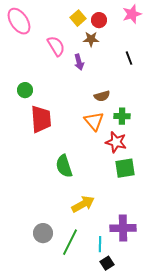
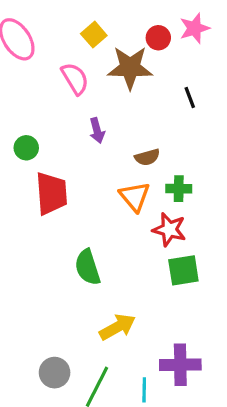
yellow square: (78, 18) -> (94, 35), moved
red circle: (99, 20) -> (158, 38), moved
brown star: (91, 39) -> (130, 68), size x1.8
purple arrow: (79, 62) -> (97, 130), moved

